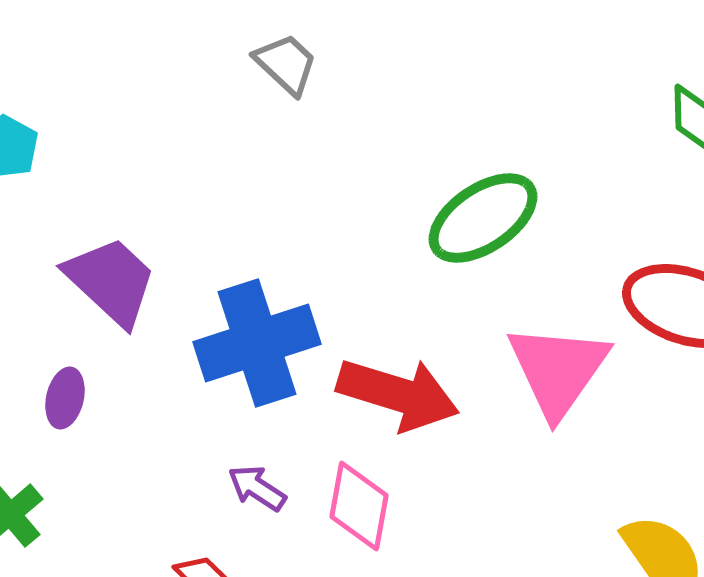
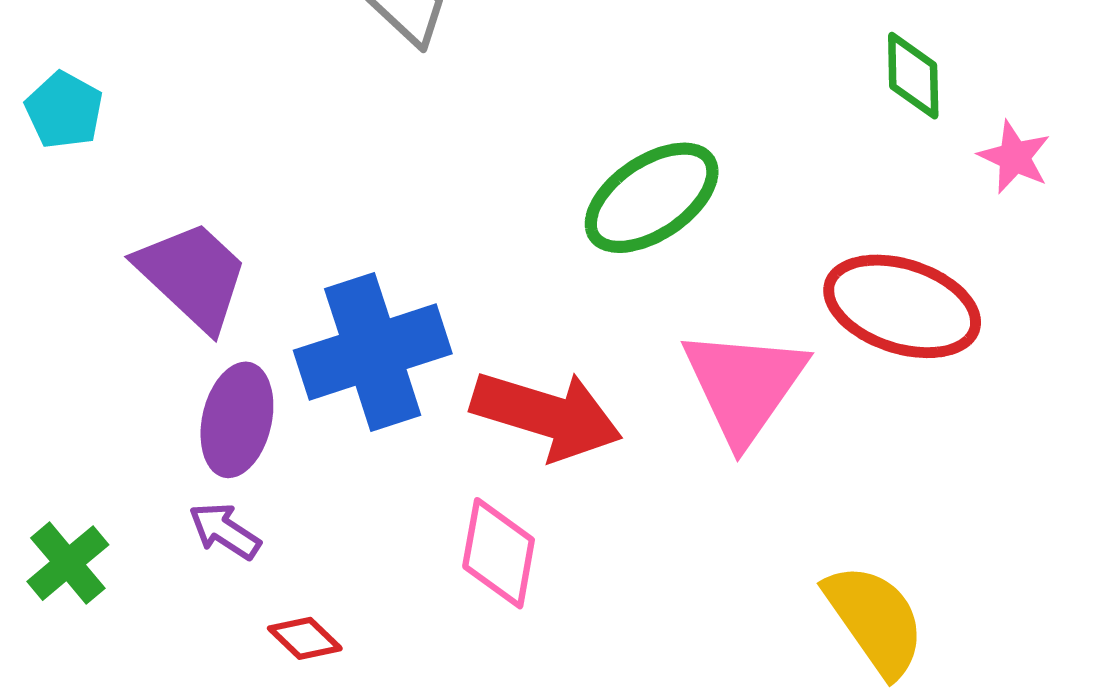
purple ellipse: (65, 398) -> (237, 420), moved, size x1.5
purple arrow: (257, 488) -> (225, 531), moved

